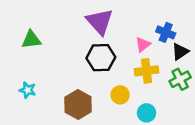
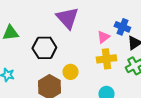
black hexagon: (101, 58) -> (44, 48), moved
yellow circle: (120, 95) -> (70, 72), moved

